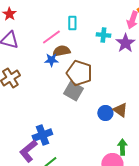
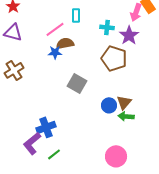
brown pentagon: (79, 73) -> (114, 58), moved
brown triangle: (120, 110) -> (124, 102), turned 35
green arrow: (122, 147) -> (126, 116), moved, turned -84

